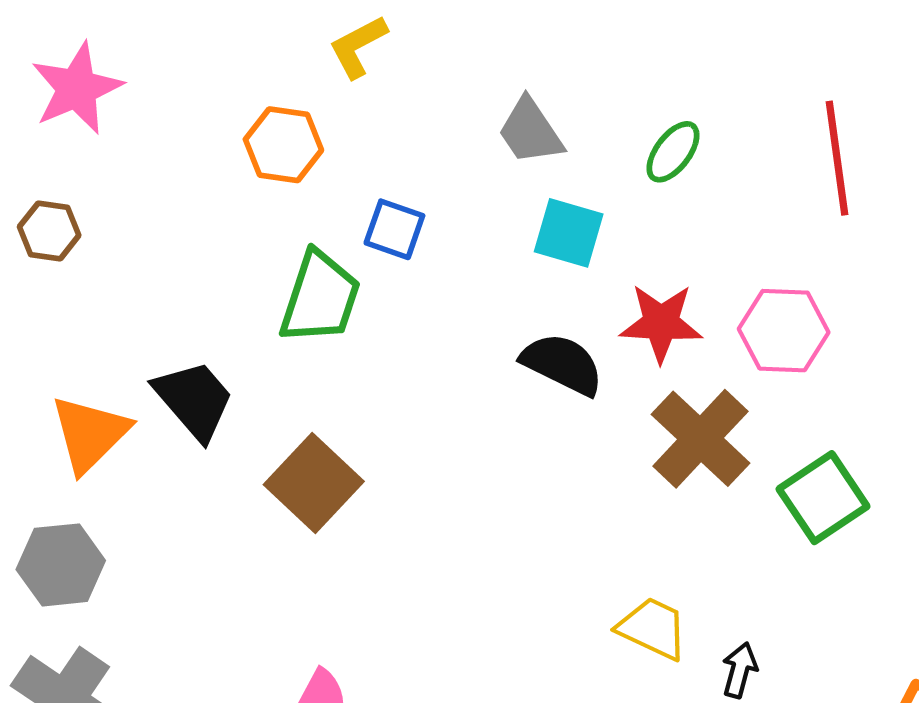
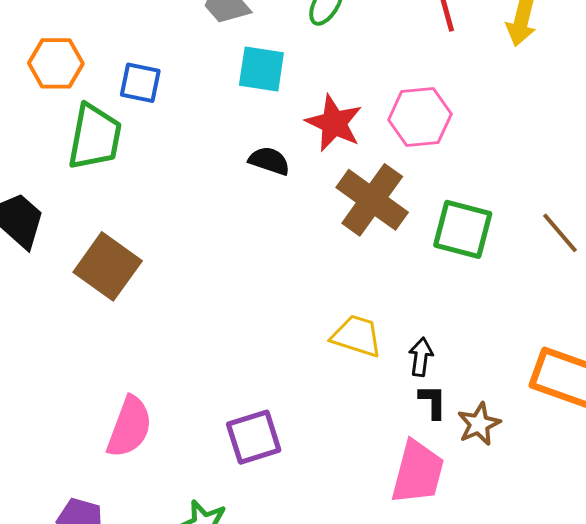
orange hexagon: (283, 145) -> (56, 63), moved
red star: (661, 323) -> (334, 123), turned 30
black semicircle: (562, 364) -> (269, 161), size x0.7
green square: (823, 498) -> (463, 229), turned -34

